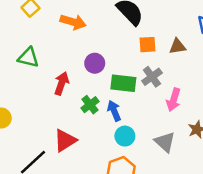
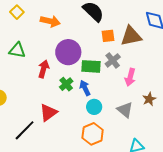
brown triangle: (177, 46) -> (131, 36), size x1.6
purple circle: (95, 63) -> (68, 52), size x1.6

